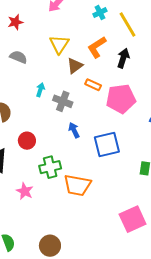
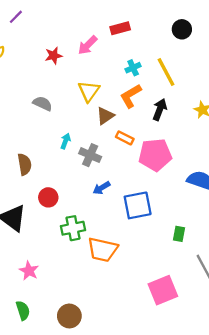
cyan cross: (100, 13) -> (133, 68), moved
red star: (15, 22) -> (54, 56), moved
blue arrow: (74, 130) -> (101, 188), turned -98
pink star: (25, 191) -> (29, 271), moved

